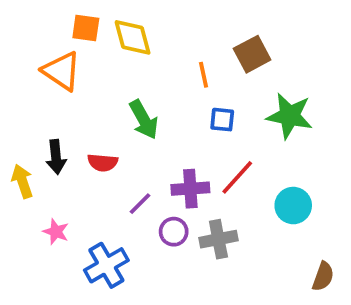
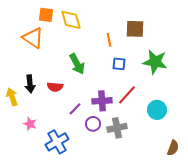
brown square: (252, 54) -> (135, 29), turned 30

